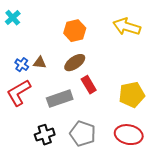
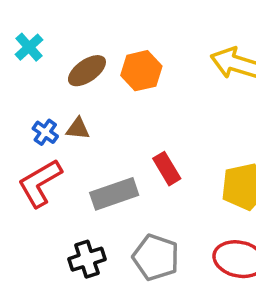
brown ellipse: (75, 63) -> (87, 71), moved

